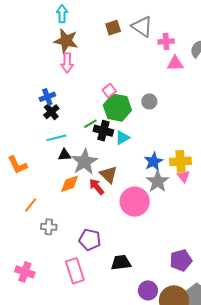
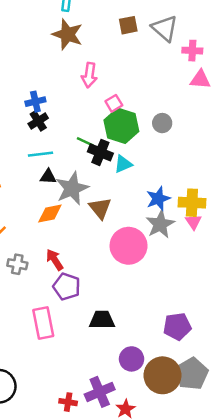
pink arrow: (67, 63) -> (89, 75), moved
green line: (90, 124) -> (85, 142), turned 48
red arrow: (97, 187) -> (55, 260), moved

